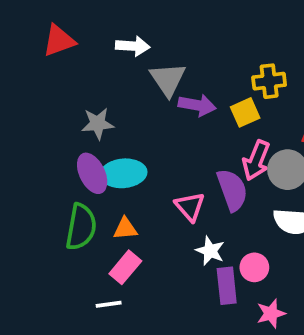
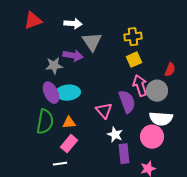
yellow cross: (269, 81) -> (133, 37), moved
purple arrow: (197, 105) -> (73, 56), moved
pink arrow: (256, 160) -> (140, 86), turned 140
pink circle: (254, 267) -> (152, 137), moved, size x1.5

